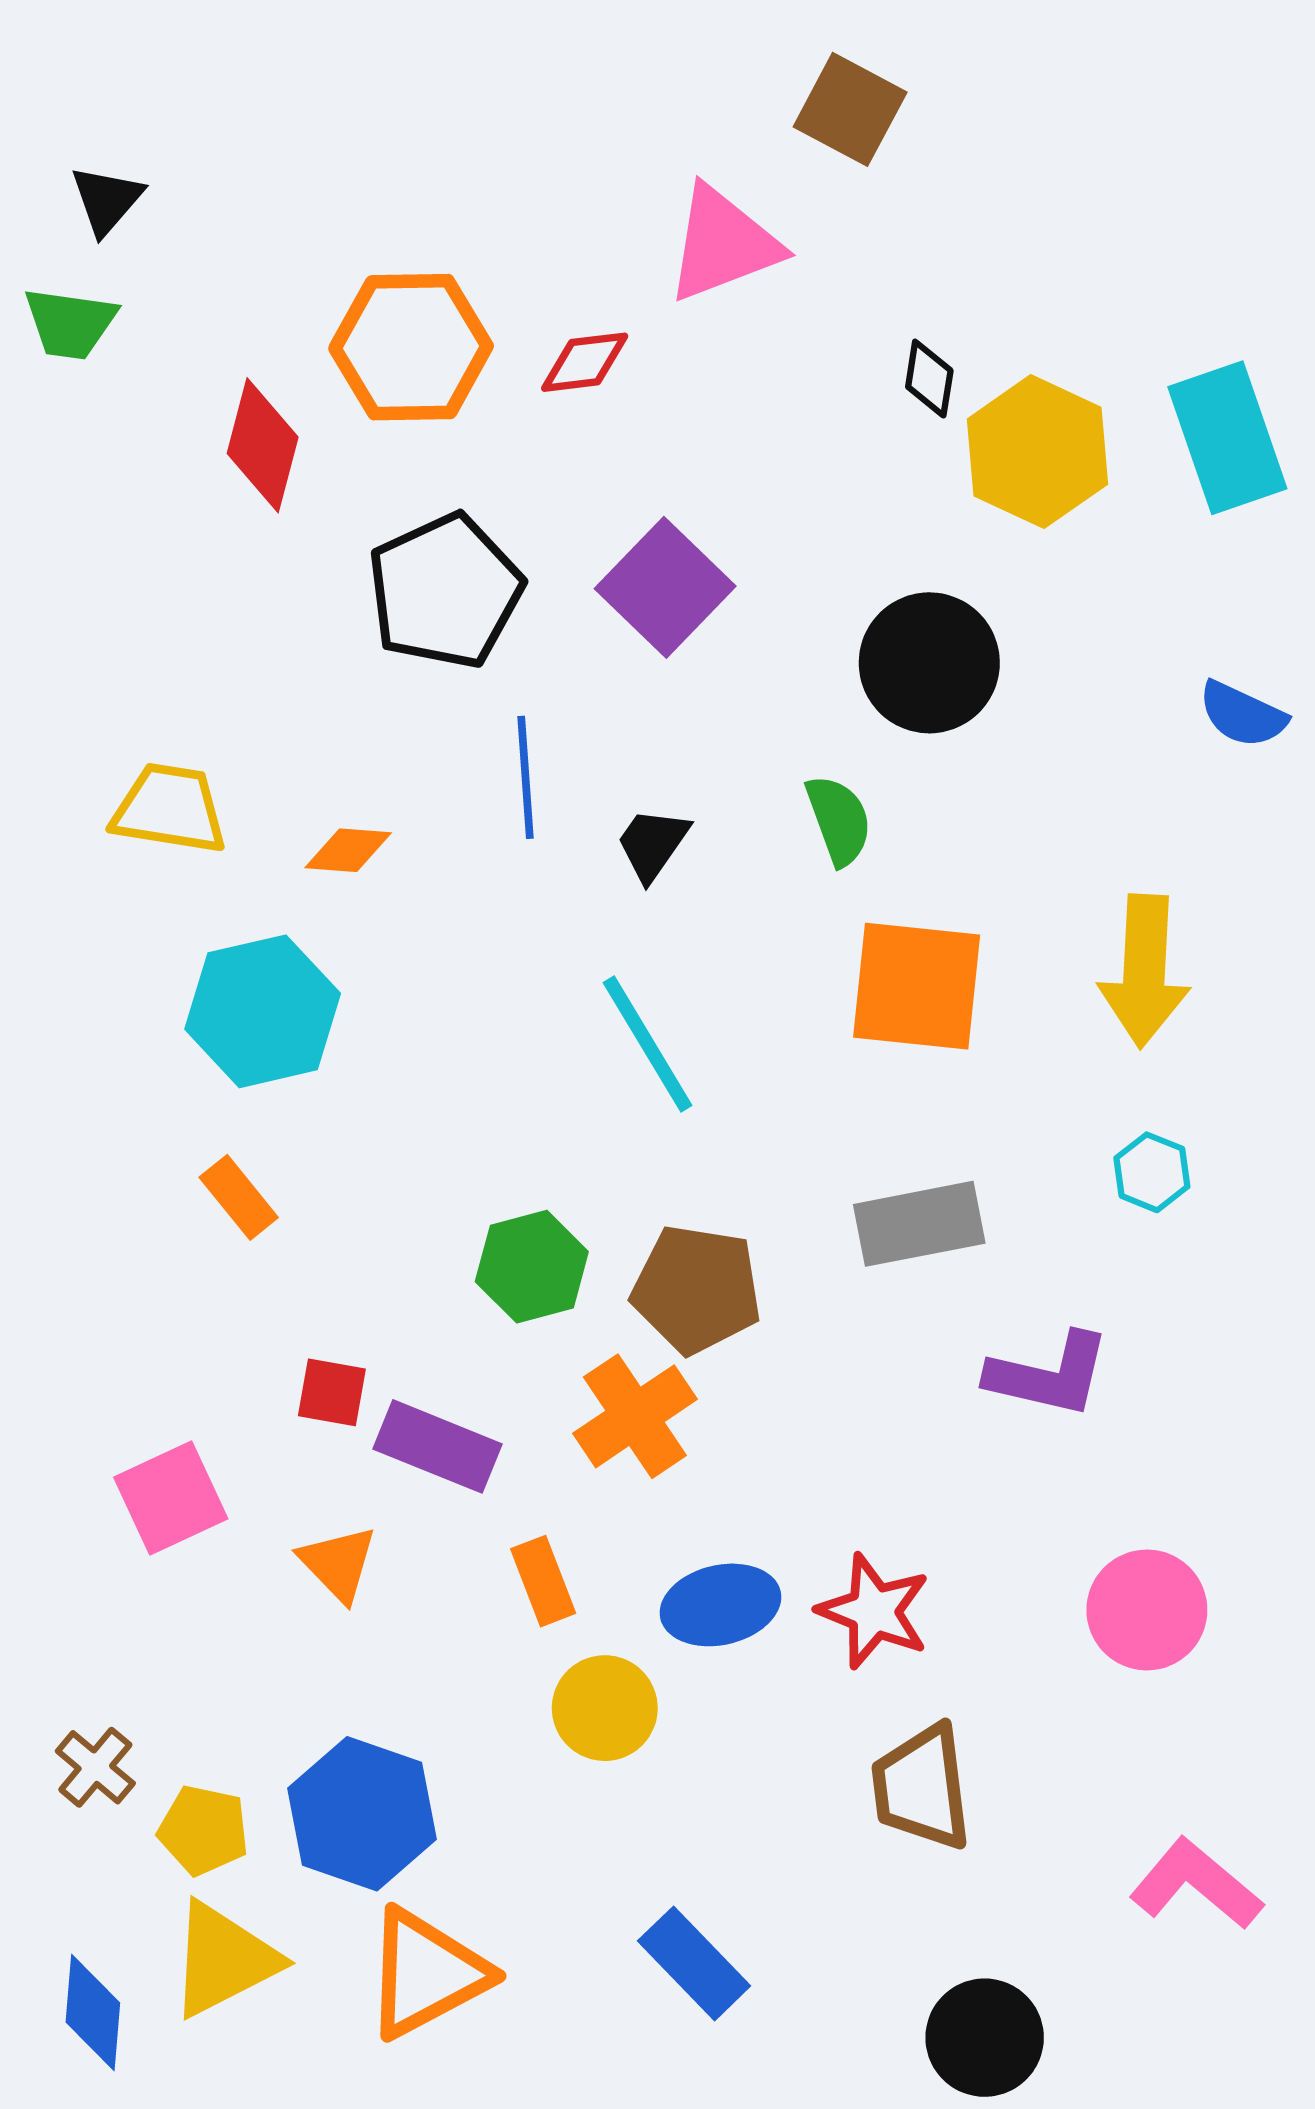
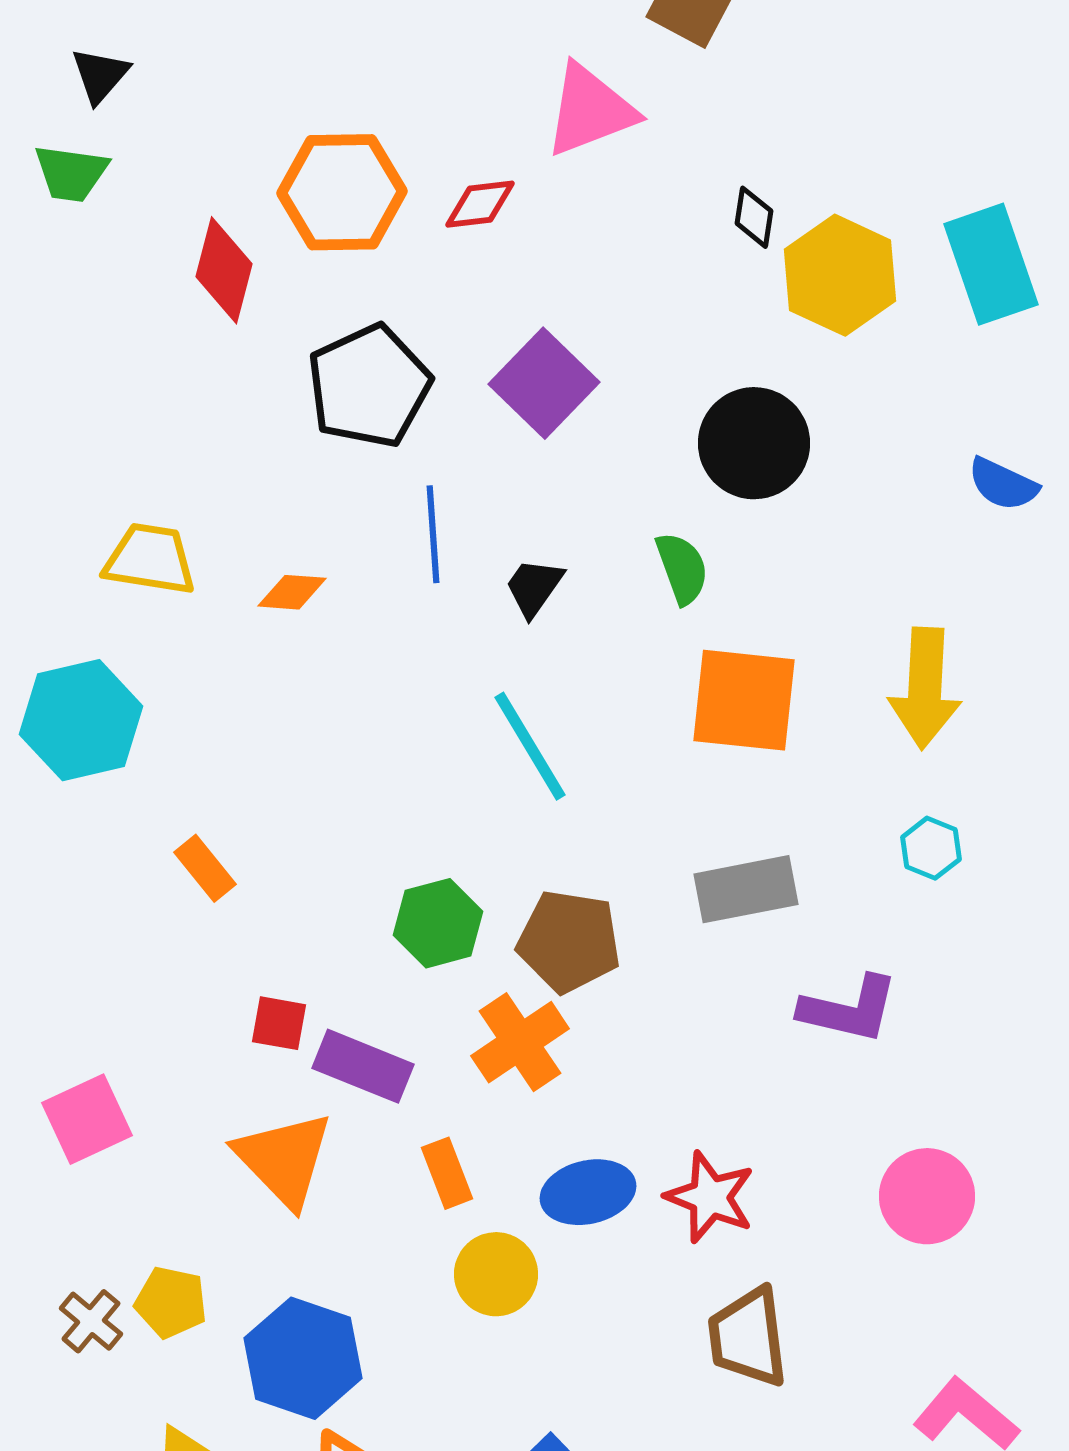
cyan hexagon: (263, 1011) -> (81, 720), moved
pink square: (171, 1498) -> (87, 1119), moved
orange triangle: (338, 1563) -> (284, 1159), size x1.6
yellow pentagon: (204, 1830) -> (171, 1302), moved

